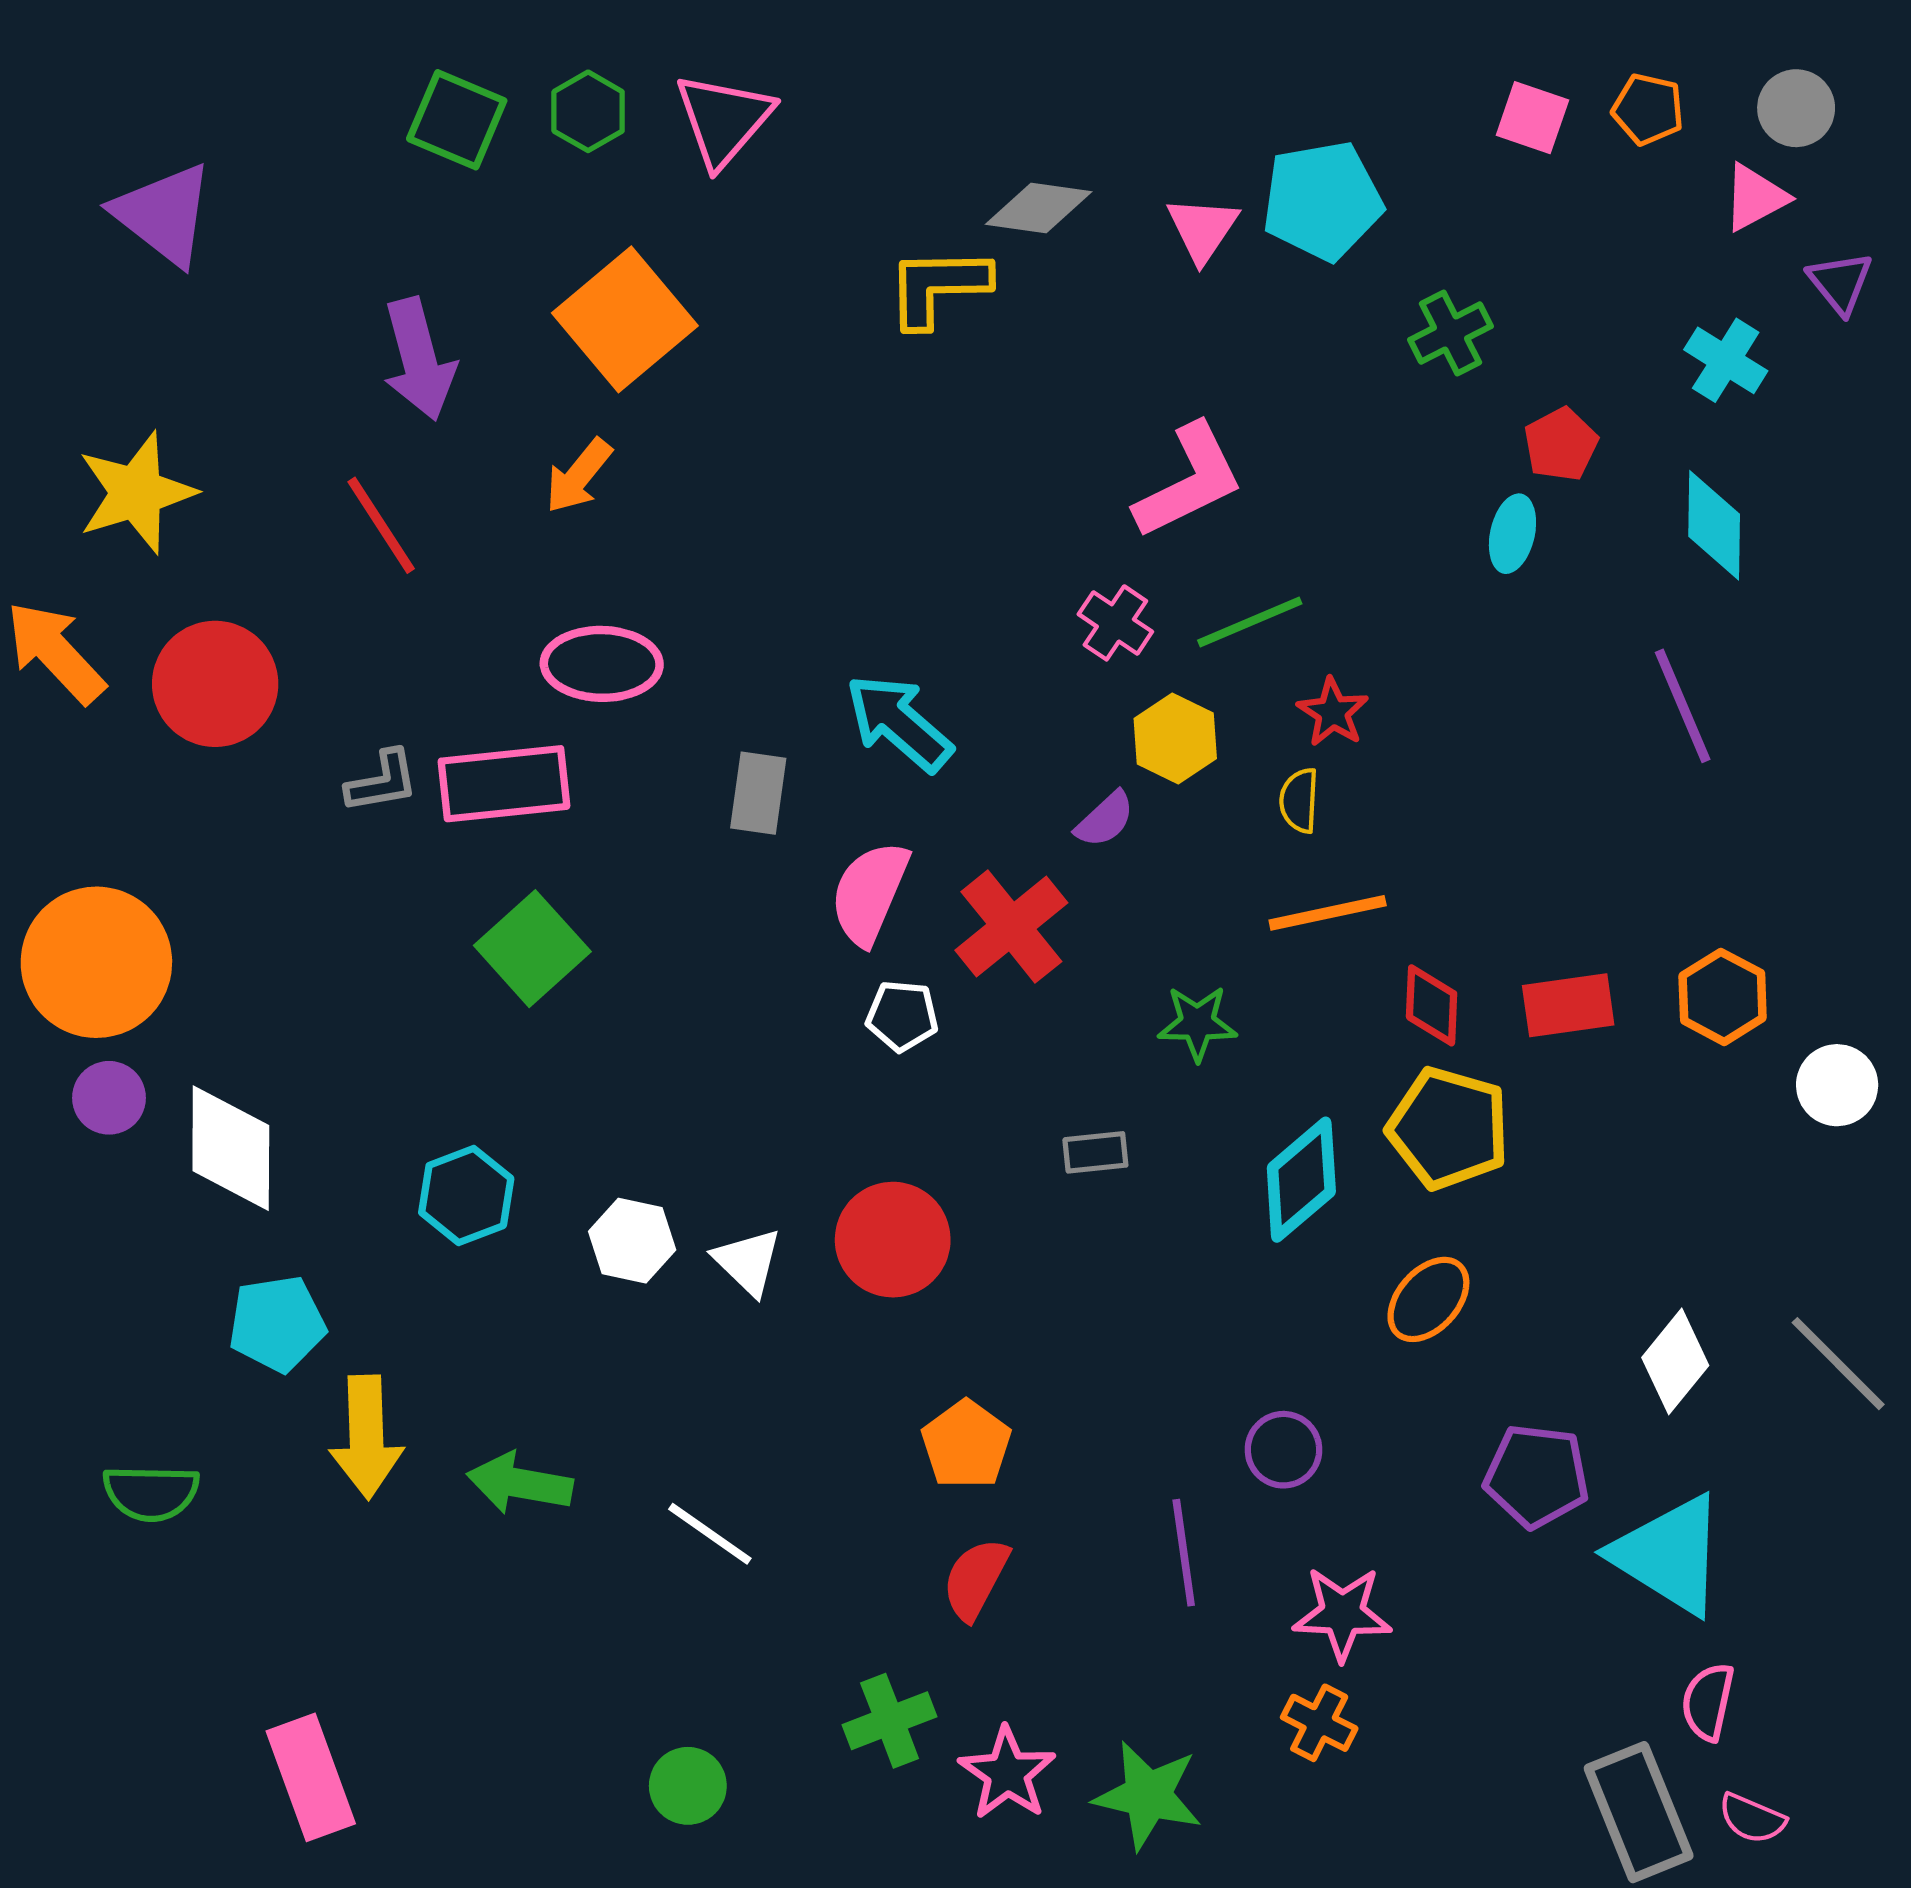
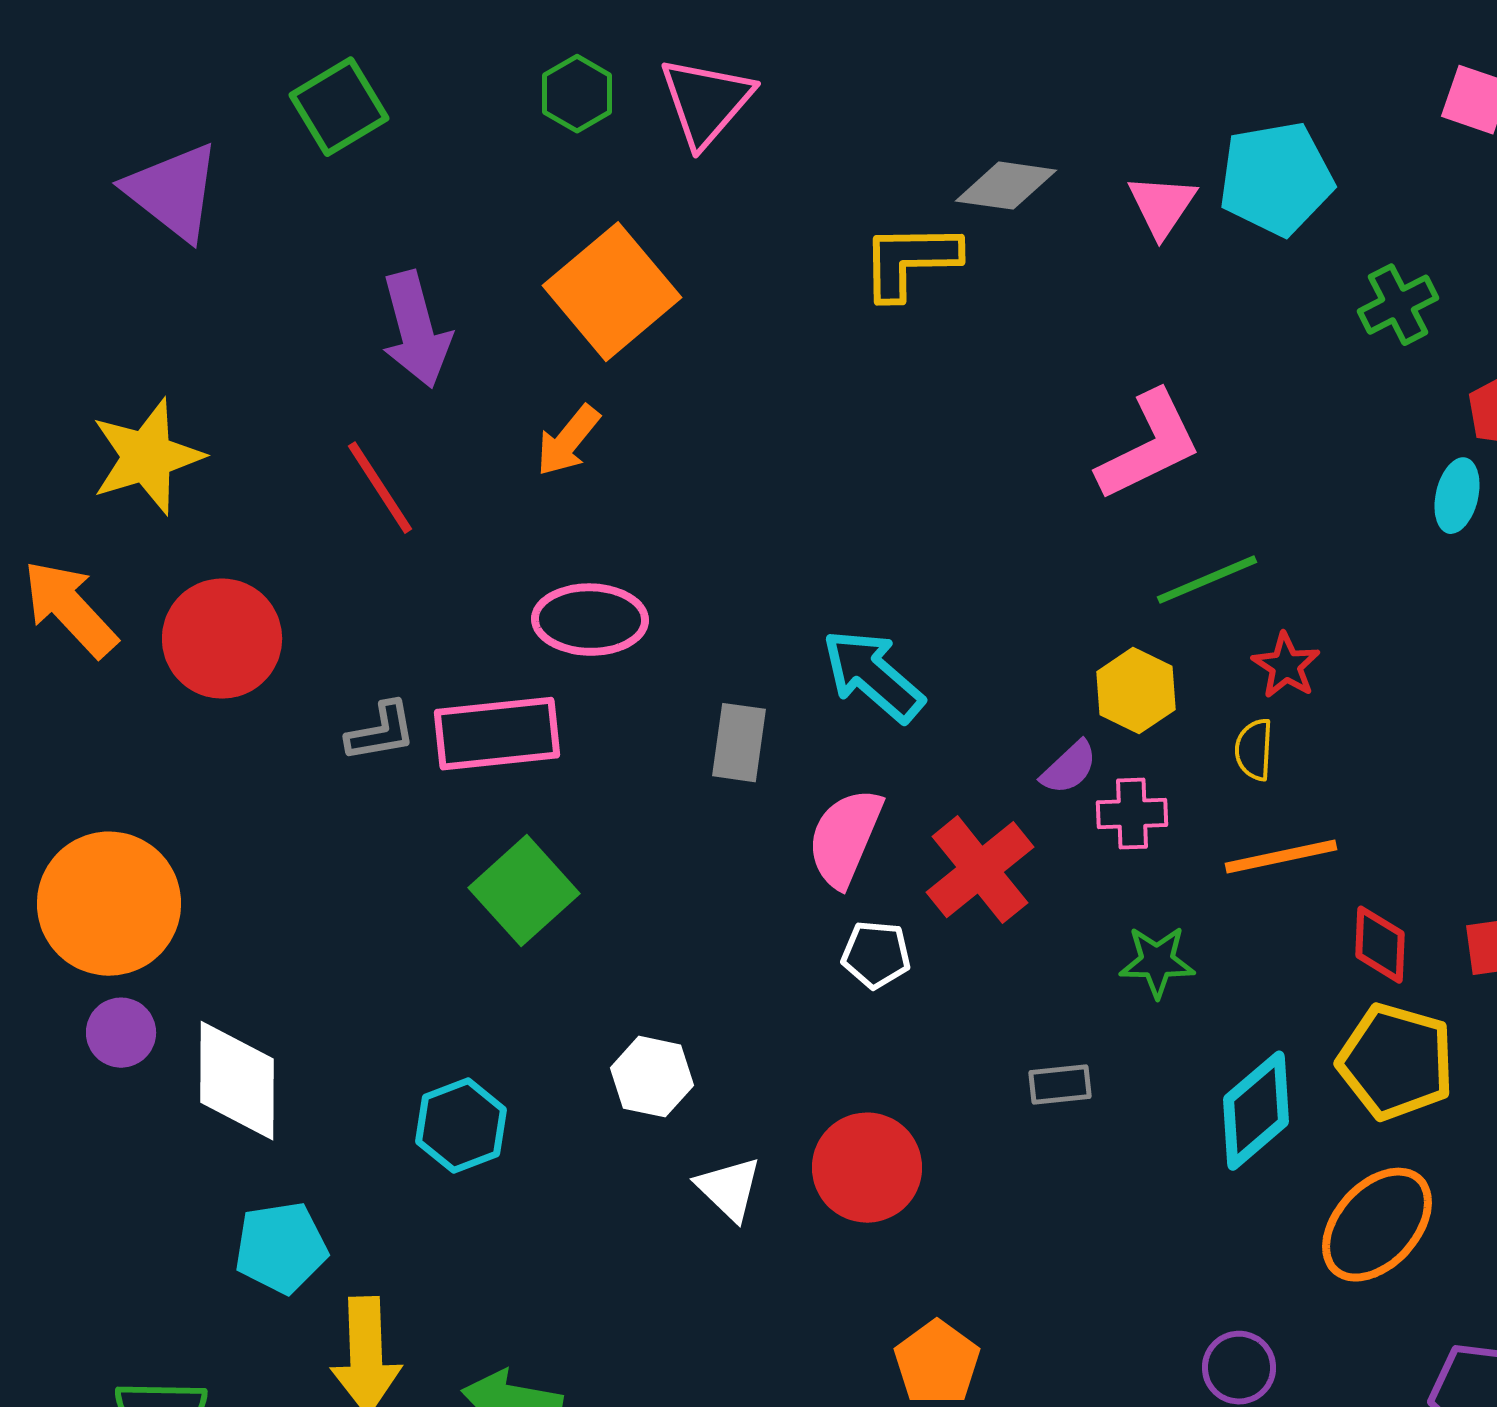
green square: (457, 120) -> (339, 107), moved, turned 36
pink cross: (1115, 623) -> (1132, 814), moved, turned -36
white hexagon: (632, 1241) -> (652, 1077), moved
orange ellipse: (1428, 1299) -> (1377, 1225), size x1.4

